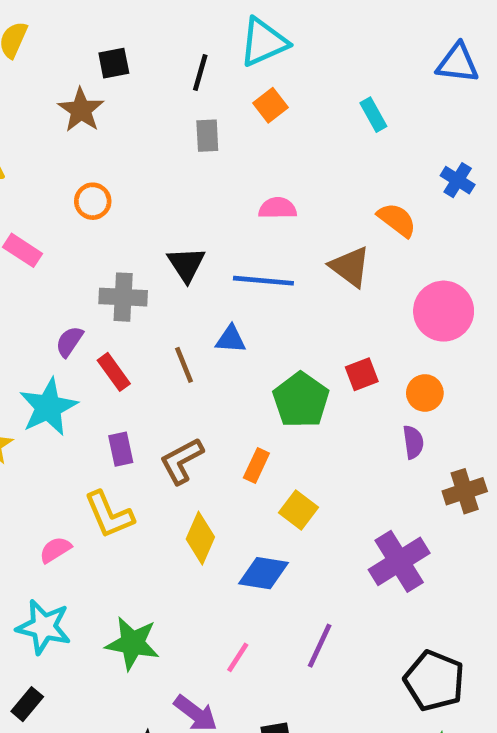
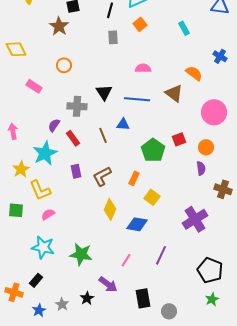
brown cross: (465, 491) -> (223, 189), turned 36
yellow L-shape: (109, 515) -> (40, 190), moved

